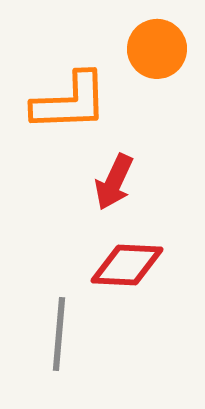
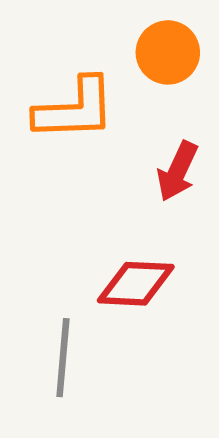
red arrow: (114, 182) -> (177, 171), moved

